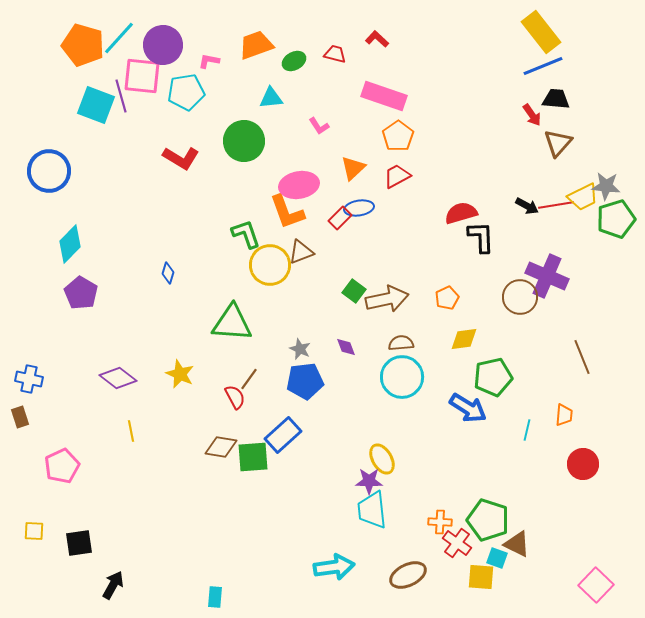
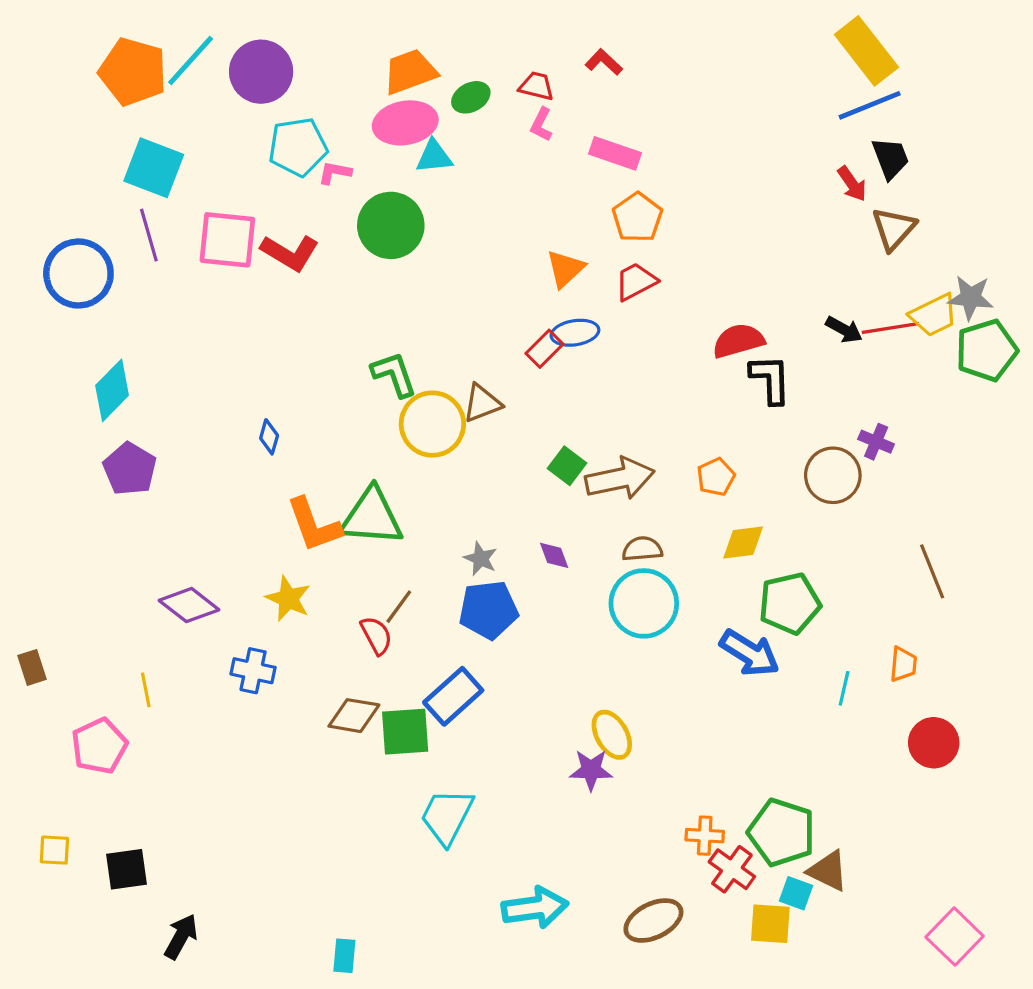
pink L-shape: (209, 61) -> (335, 173), moved
pink square: (142, 76) -> (227, 240), moved
purple line: (121, 96) -> (149, 235), moved
pink rectangle: (384, 96) -> (615, 153), size x0.7
black trapezoid: (556, 99) -> (890, 158), turned 64
pink L-shape: (319, 126) -> (541, 125), moved, turned 60
pink ellipse: (299, 185) -> (405, 123), moved
orange L-shape: (287, 212) -> (314, 525), moved
purple cross: (547, 276) -> (876, 442), size x0.5
blue cross: (29, 379) -> (253, 671), moved
yellow line: (131, 431) -> (146, 690), moved
cyan trapezoid: (372, 510) -> (447, 816), moved, turned 33

